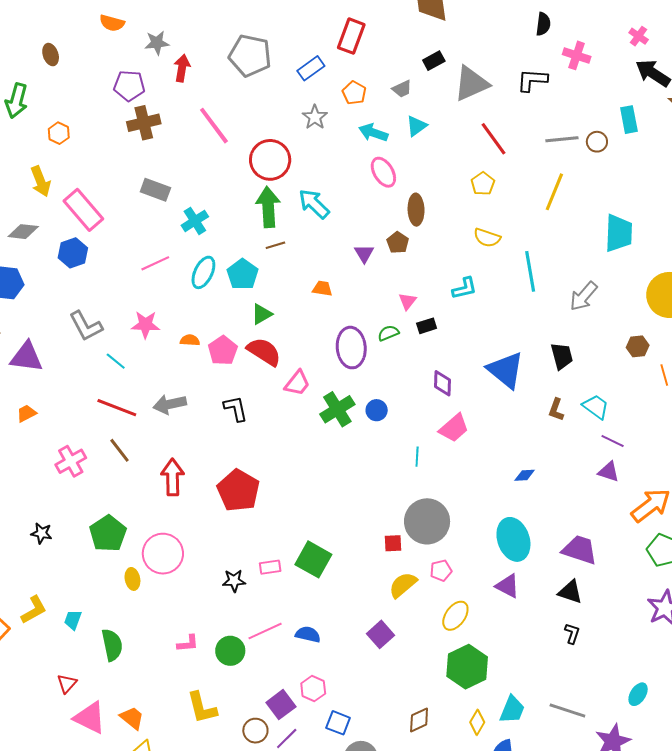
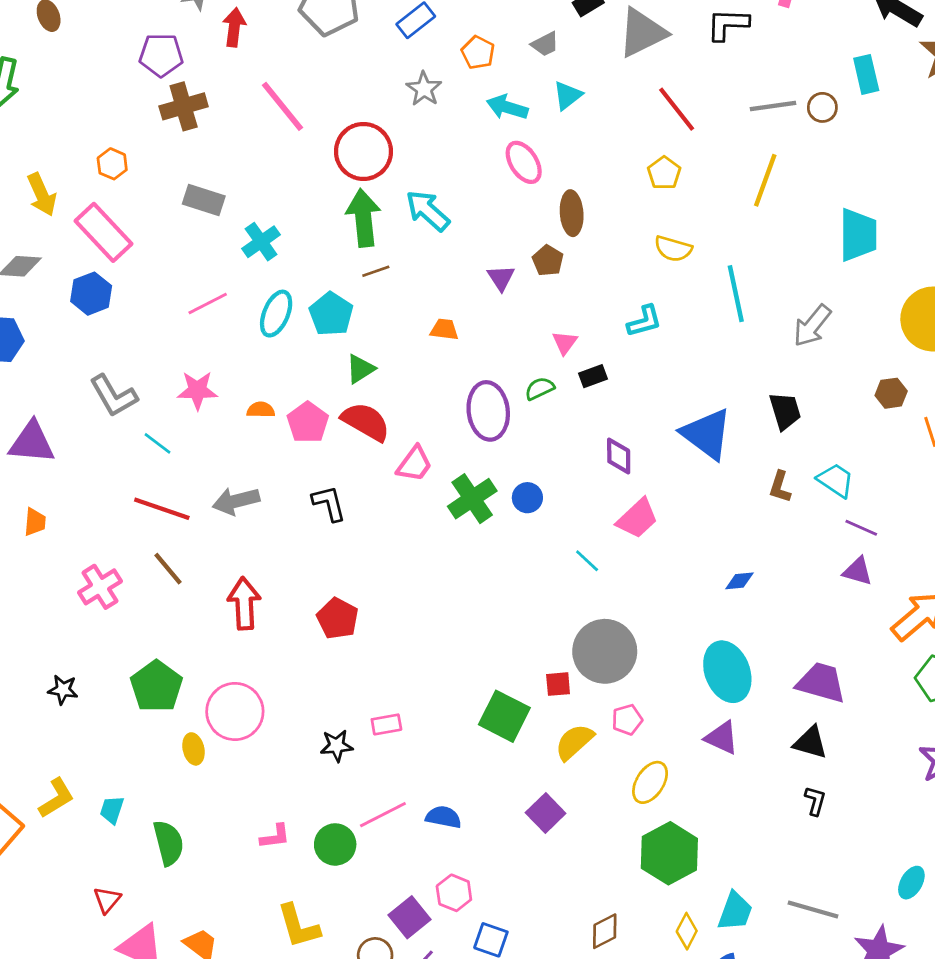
orange hexagon: (59, 133) -> (112, 164), moved
orange trapezoid: (26, 413) -> (35, 522), turned 125
cyan line: (417, 457) -> (587, 561), turned -48
red pentagon: (238, 491) -> (338, 619), size x0.7
green square: (313, 559) -> (504, 716), moved

